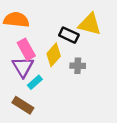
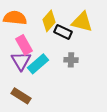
yellow diamond: (54, 55) -> (49, 21), moved
cyan rectangle: (35, 82) -> (38, 64), moved, size x1.5

